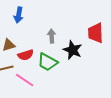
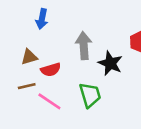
gray arrow: (52, 36) -> (84, 46), size x1.5
green trapezoid: (48, 62) -> (90, 95), moved, turned -135

